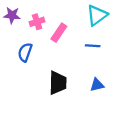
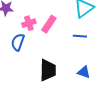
pink cross: (37, 22) -> (29, 23), moved
blue triangle: (97, 85) -> (84, 72), turned 32

